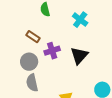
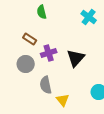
cyan cross: (80, 20) -> (89, 17), moved
gray semicircle: (32, 83) -> (46, 85), moved

